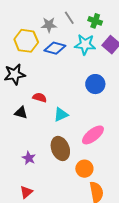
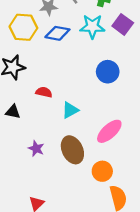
black triangle: (21, 113) -> (13, 112), moved
purple star: (29, 158) -> (36, 149), moved

